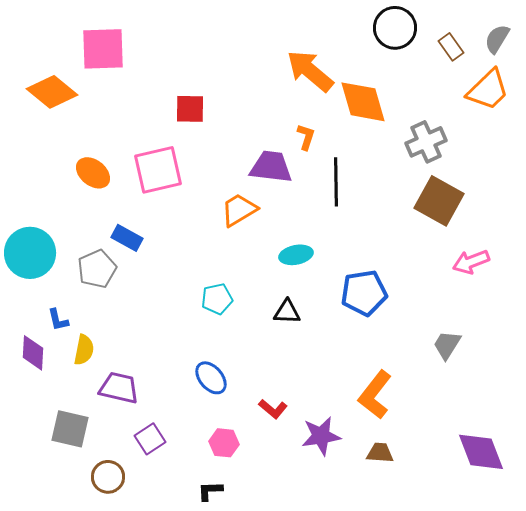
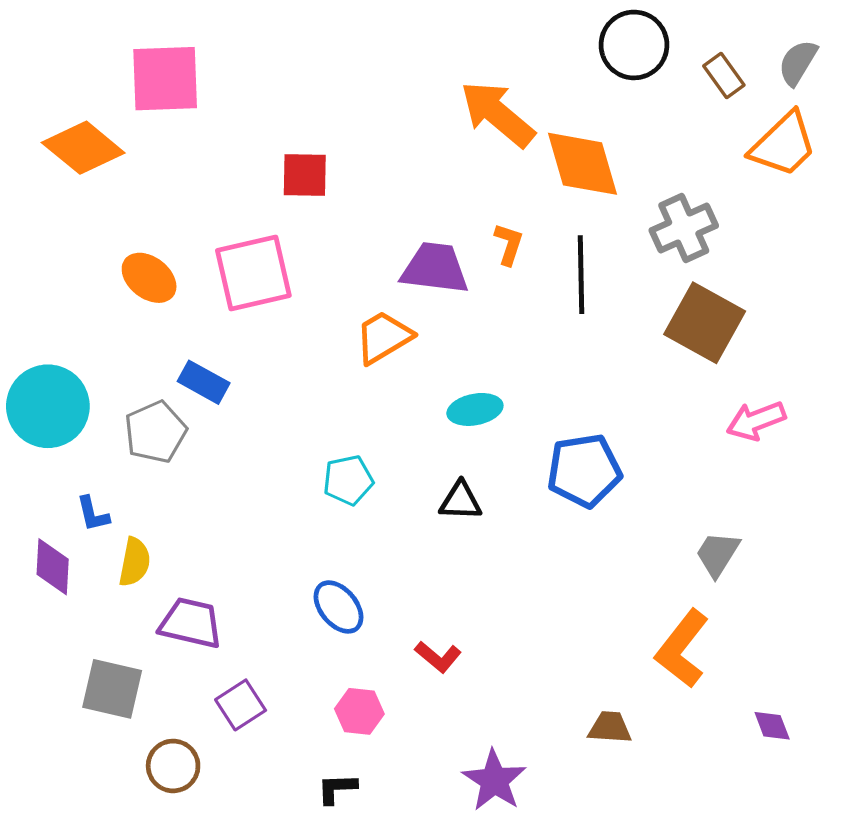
orange L-shape: (306, 137) -> (509, 244), moved
black line: (336, 182) -> (581, 275), moved
orange L-shape: (375, 395) -> (682, 649), moved
purple star: (321, 436) -> (494, 780), moved, turned -30
purple diamond: (481, 452) -> (772, 726), size x0.5

